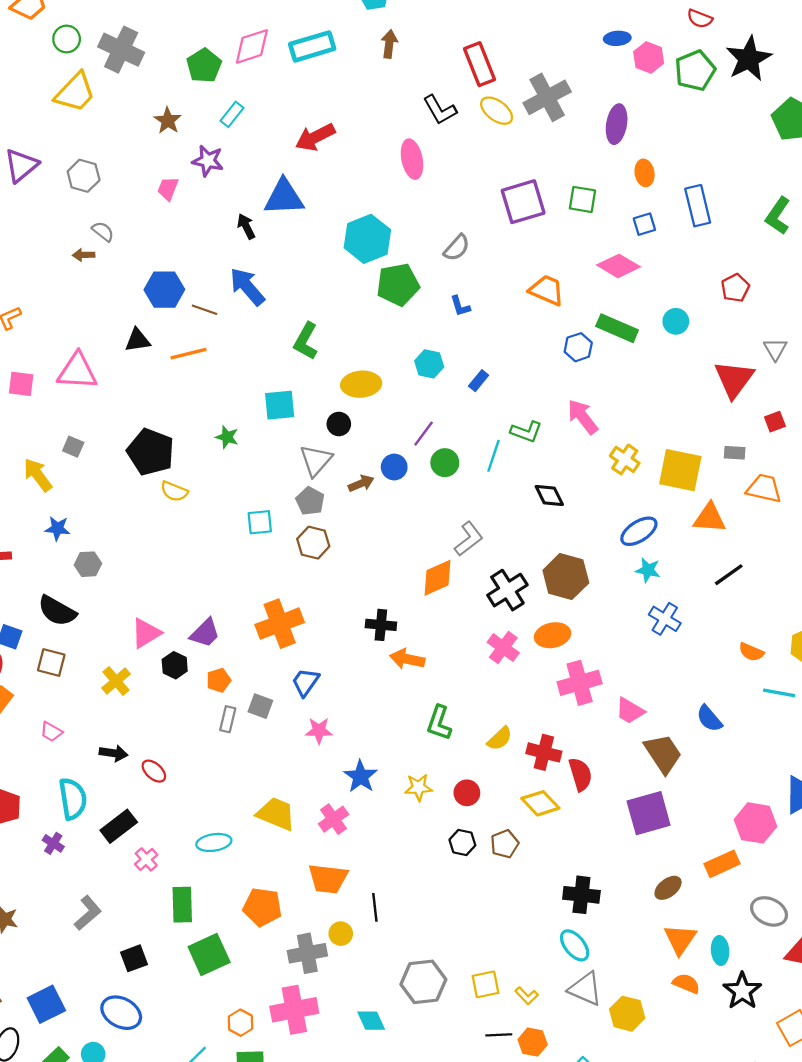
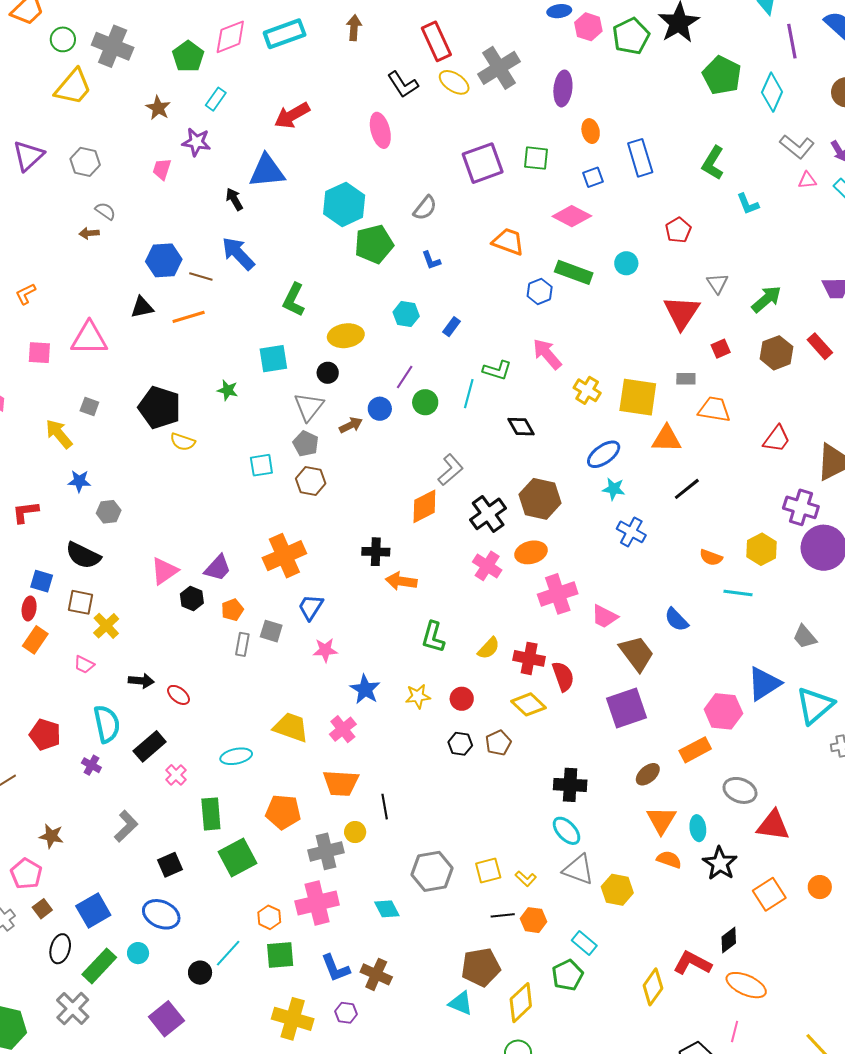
yellow cross: (116, 681) -> (106, 626), moved

